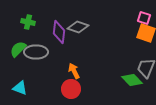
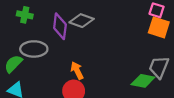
green semicircle: (18, 49) -> (13, 64), moved
green diamond: (132, 80) -> (143, 81), turned -35

